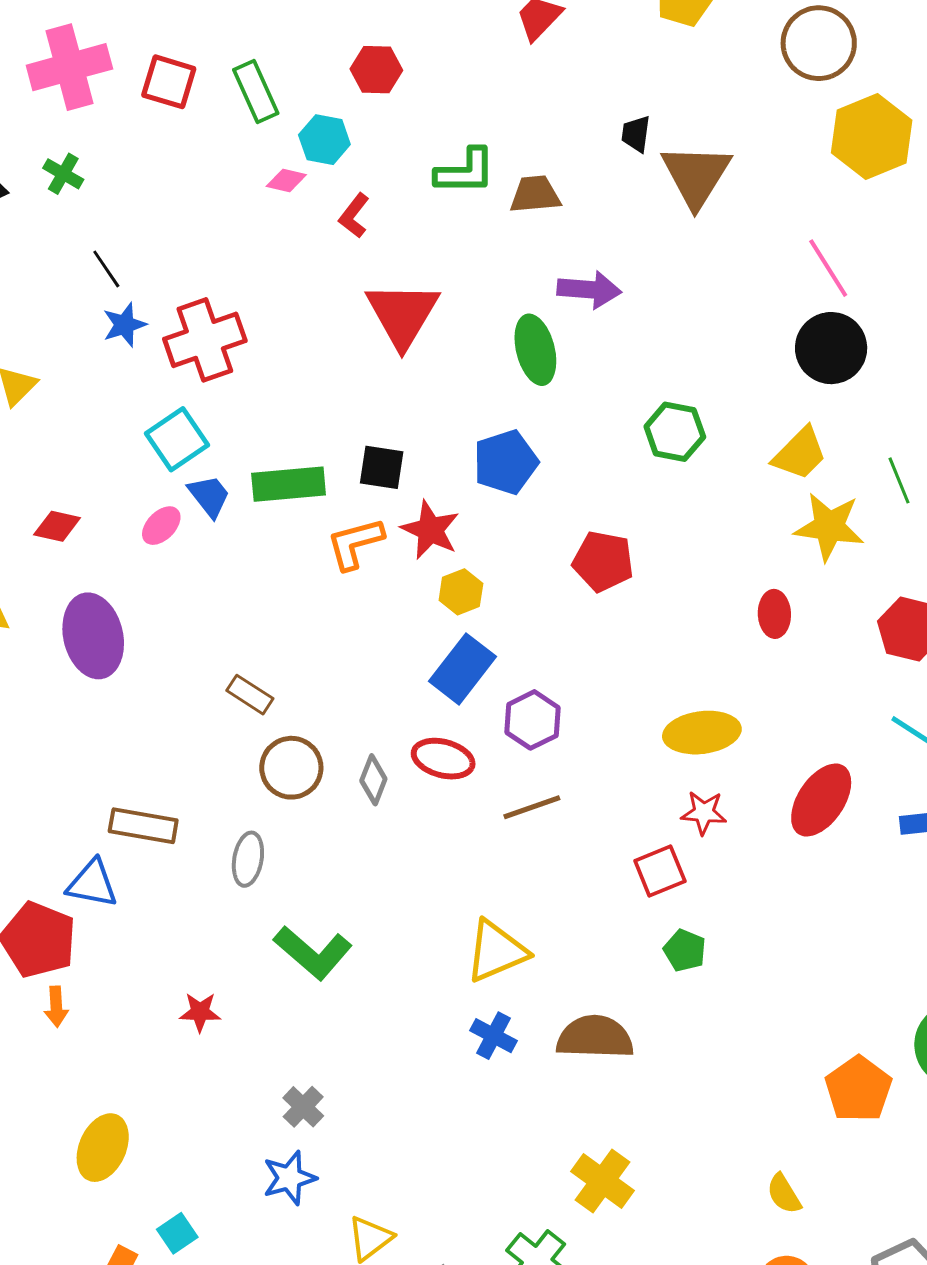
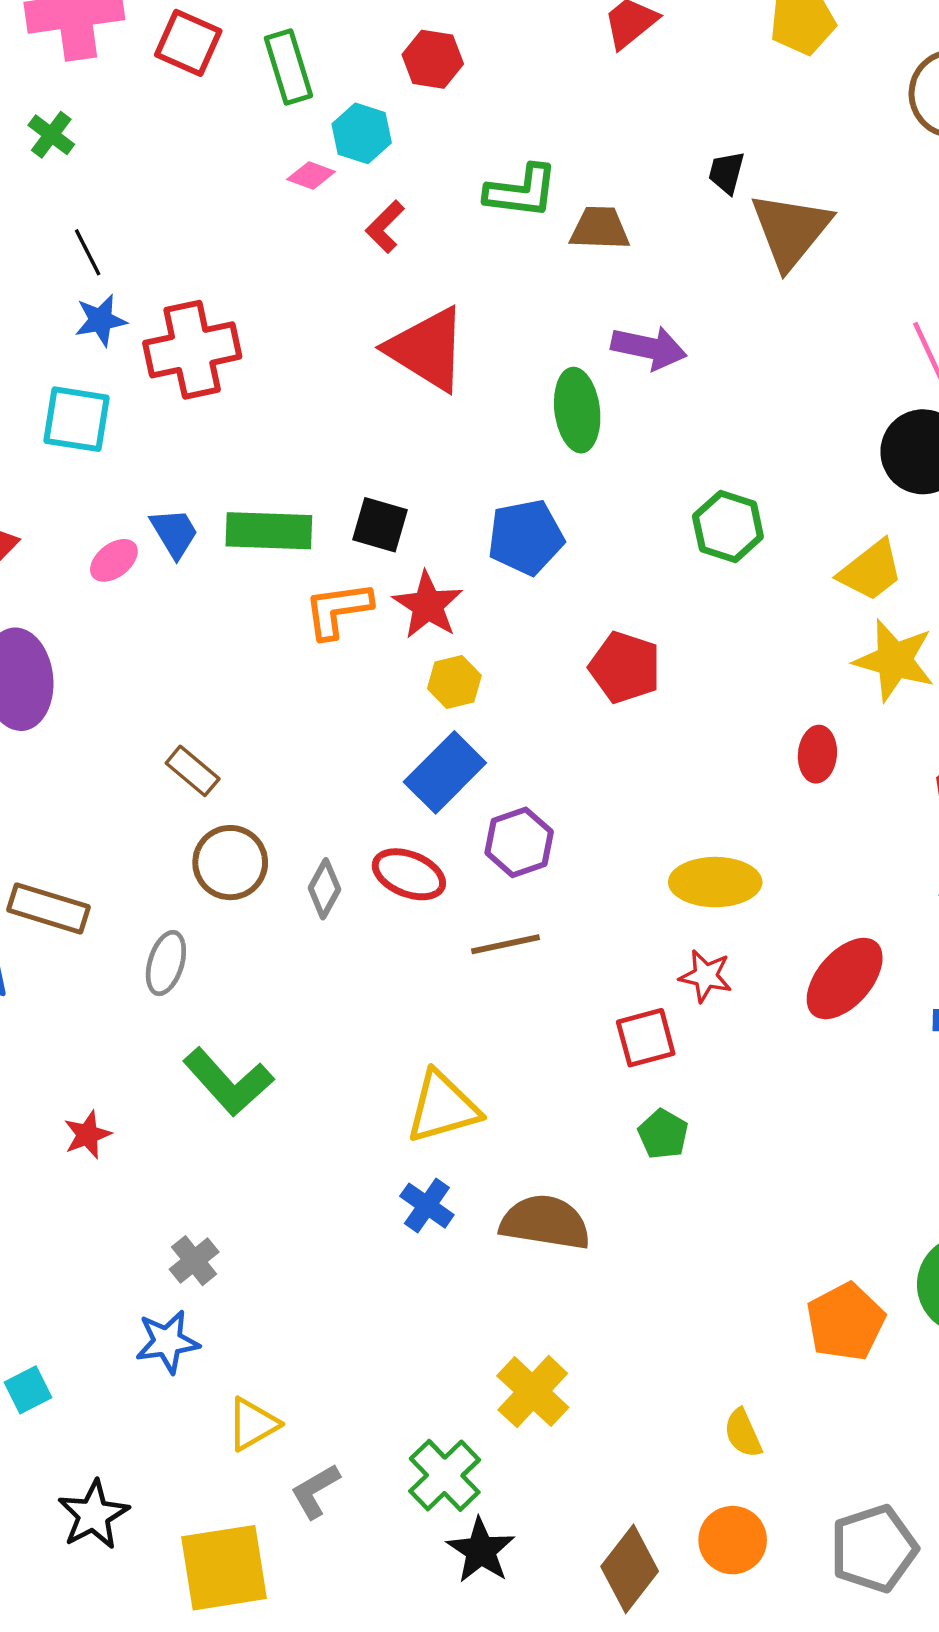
red triangle: (402, 314) -> (427, 349), turned -36
cyan square: (177, 439) -> (77, 419), moved, turned 36
red star: (200, 1012) -> (87, 1135), turned -30

